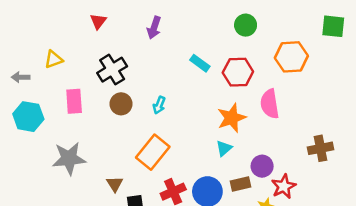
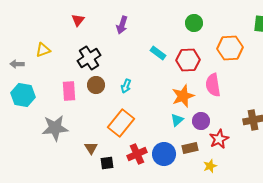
pink rectangle: (74, 101) -> (69, 91), moved
purple circle: (262, 166) -> (201, 121), moved
red star: (284, 186) -> (219, 139), moved

